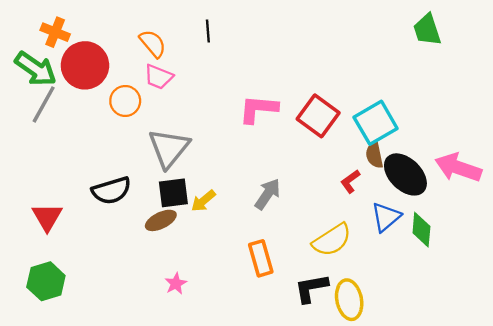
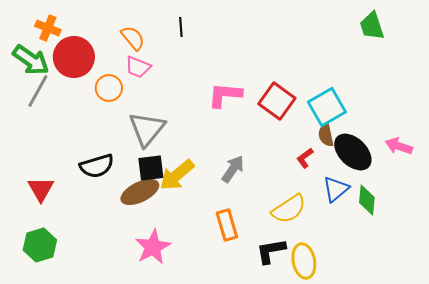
pink arrow: (458, 168) -> (399, 146), size x0.7
yellow arrow: (203, 201) -> (177, 175), size x1.6
brown ellipse: (161, 220) -> (140, 192), size x1.4
pink star: (176, 284) -> (153, 247), size x1.8

